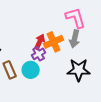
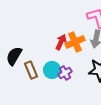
purple cross: (39, 54) -> (65, 73), moved

